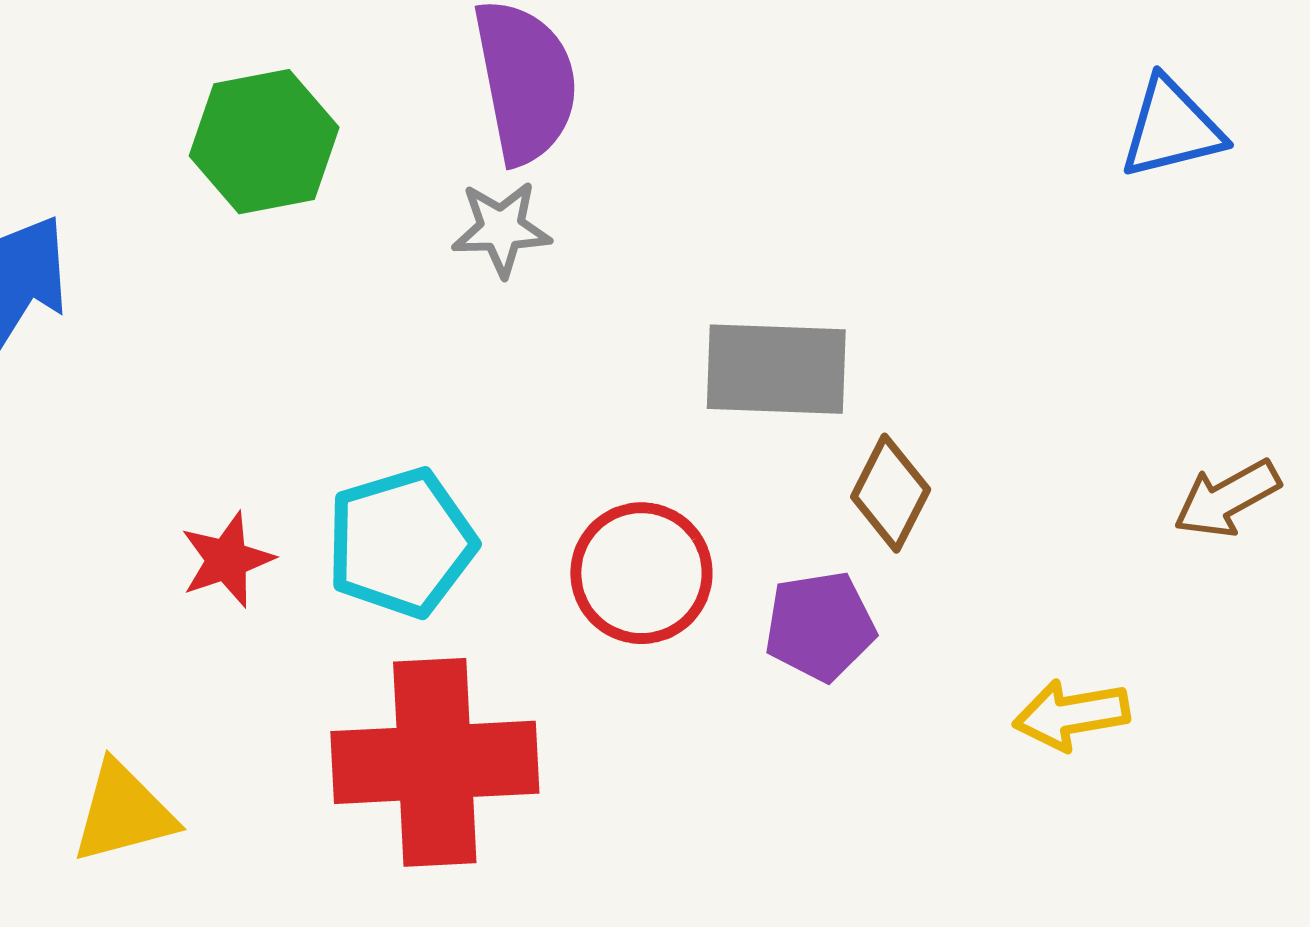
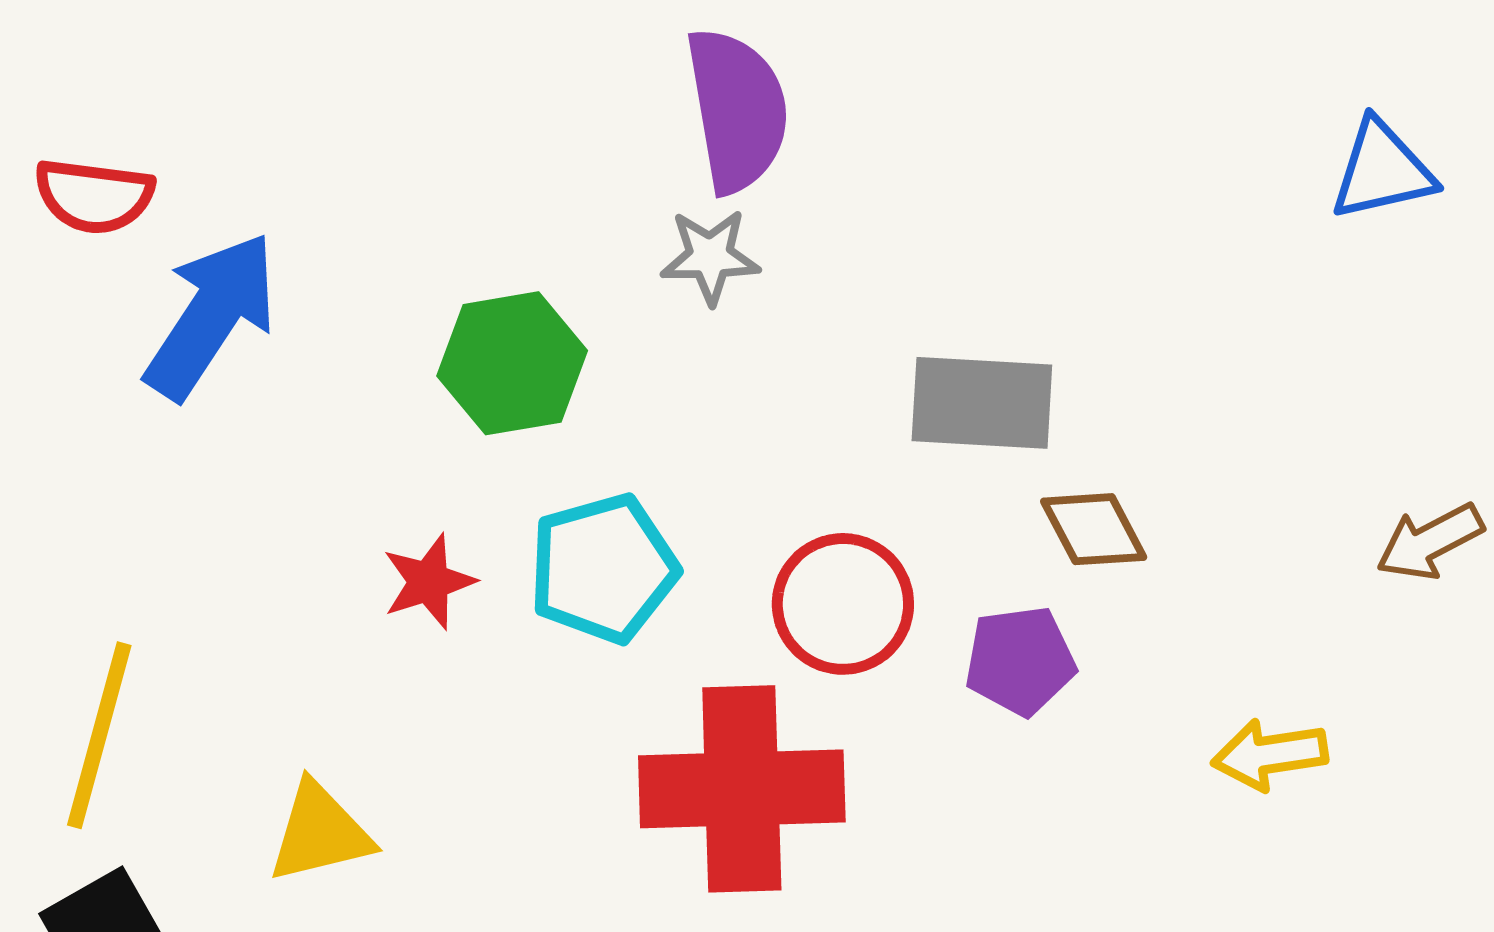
green hexagon: (264, 142) -> (512, 363), moved
brown diamond: (891, 493) -> (1094, 529), turned -56
red cross: (435, 762) -> (742, 789), moved

